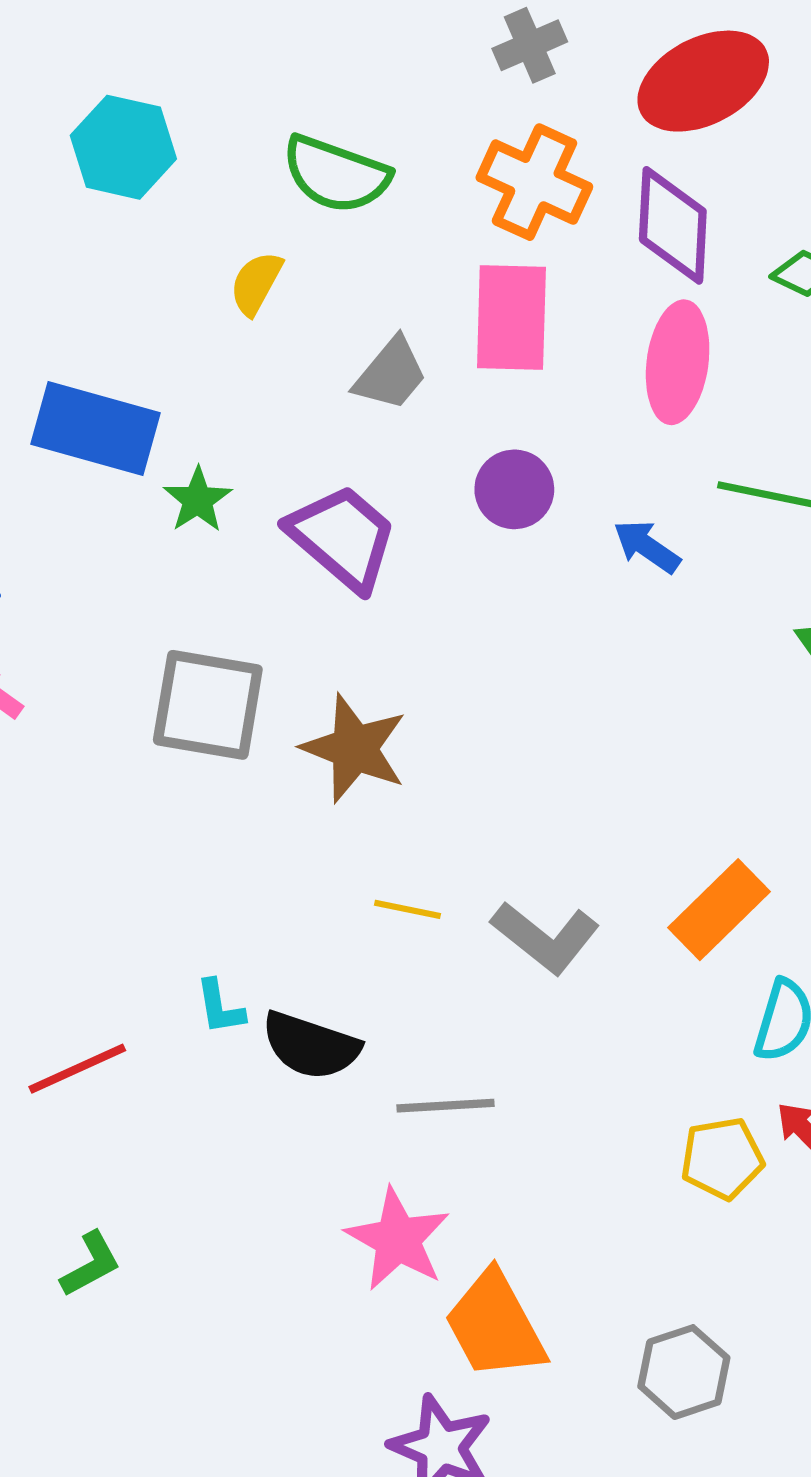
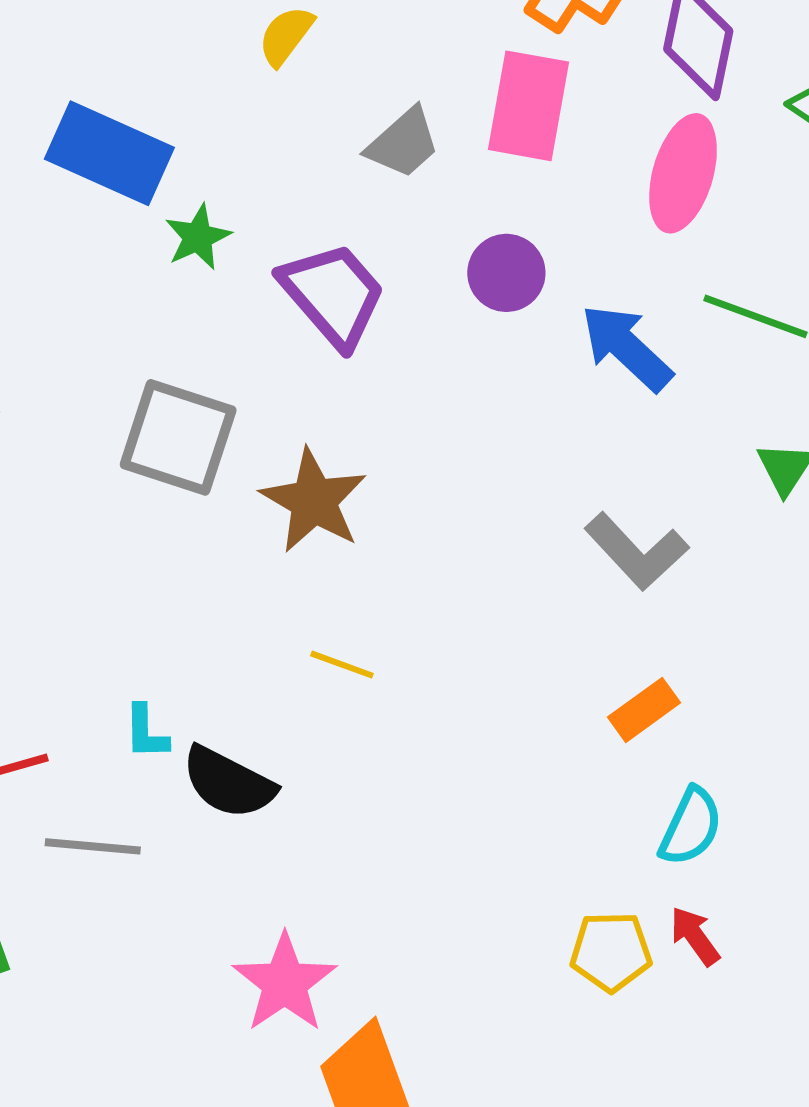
blue arrow: (647, 547) -> (627, 348), size x1.5
orange rectangle: (719, 910) -> (644, 710), size x0.7
gray L-shape: (545, 937) -> (637, 551), moved
gray line: (445, 1106) -> (93, 846), moved

